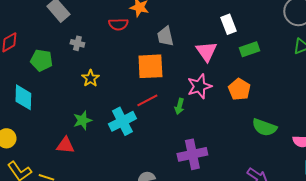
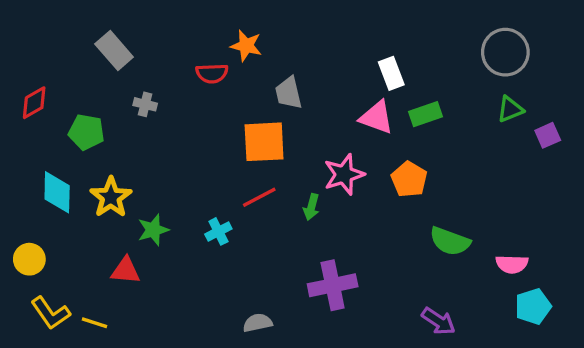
pink triangle: (206, 51) -> (377, 117), moved, turned -35
yellow star: (90, 78) -> (111, 197), moved, size x1.4
cyan cross: (122, 121) -> (218, 231), size x0.6

